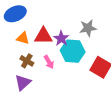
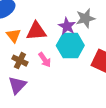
orange triangle: (23, 38) -> (14, 35), turned 40
purple star: (61, 38) -> (67, 26), moved

